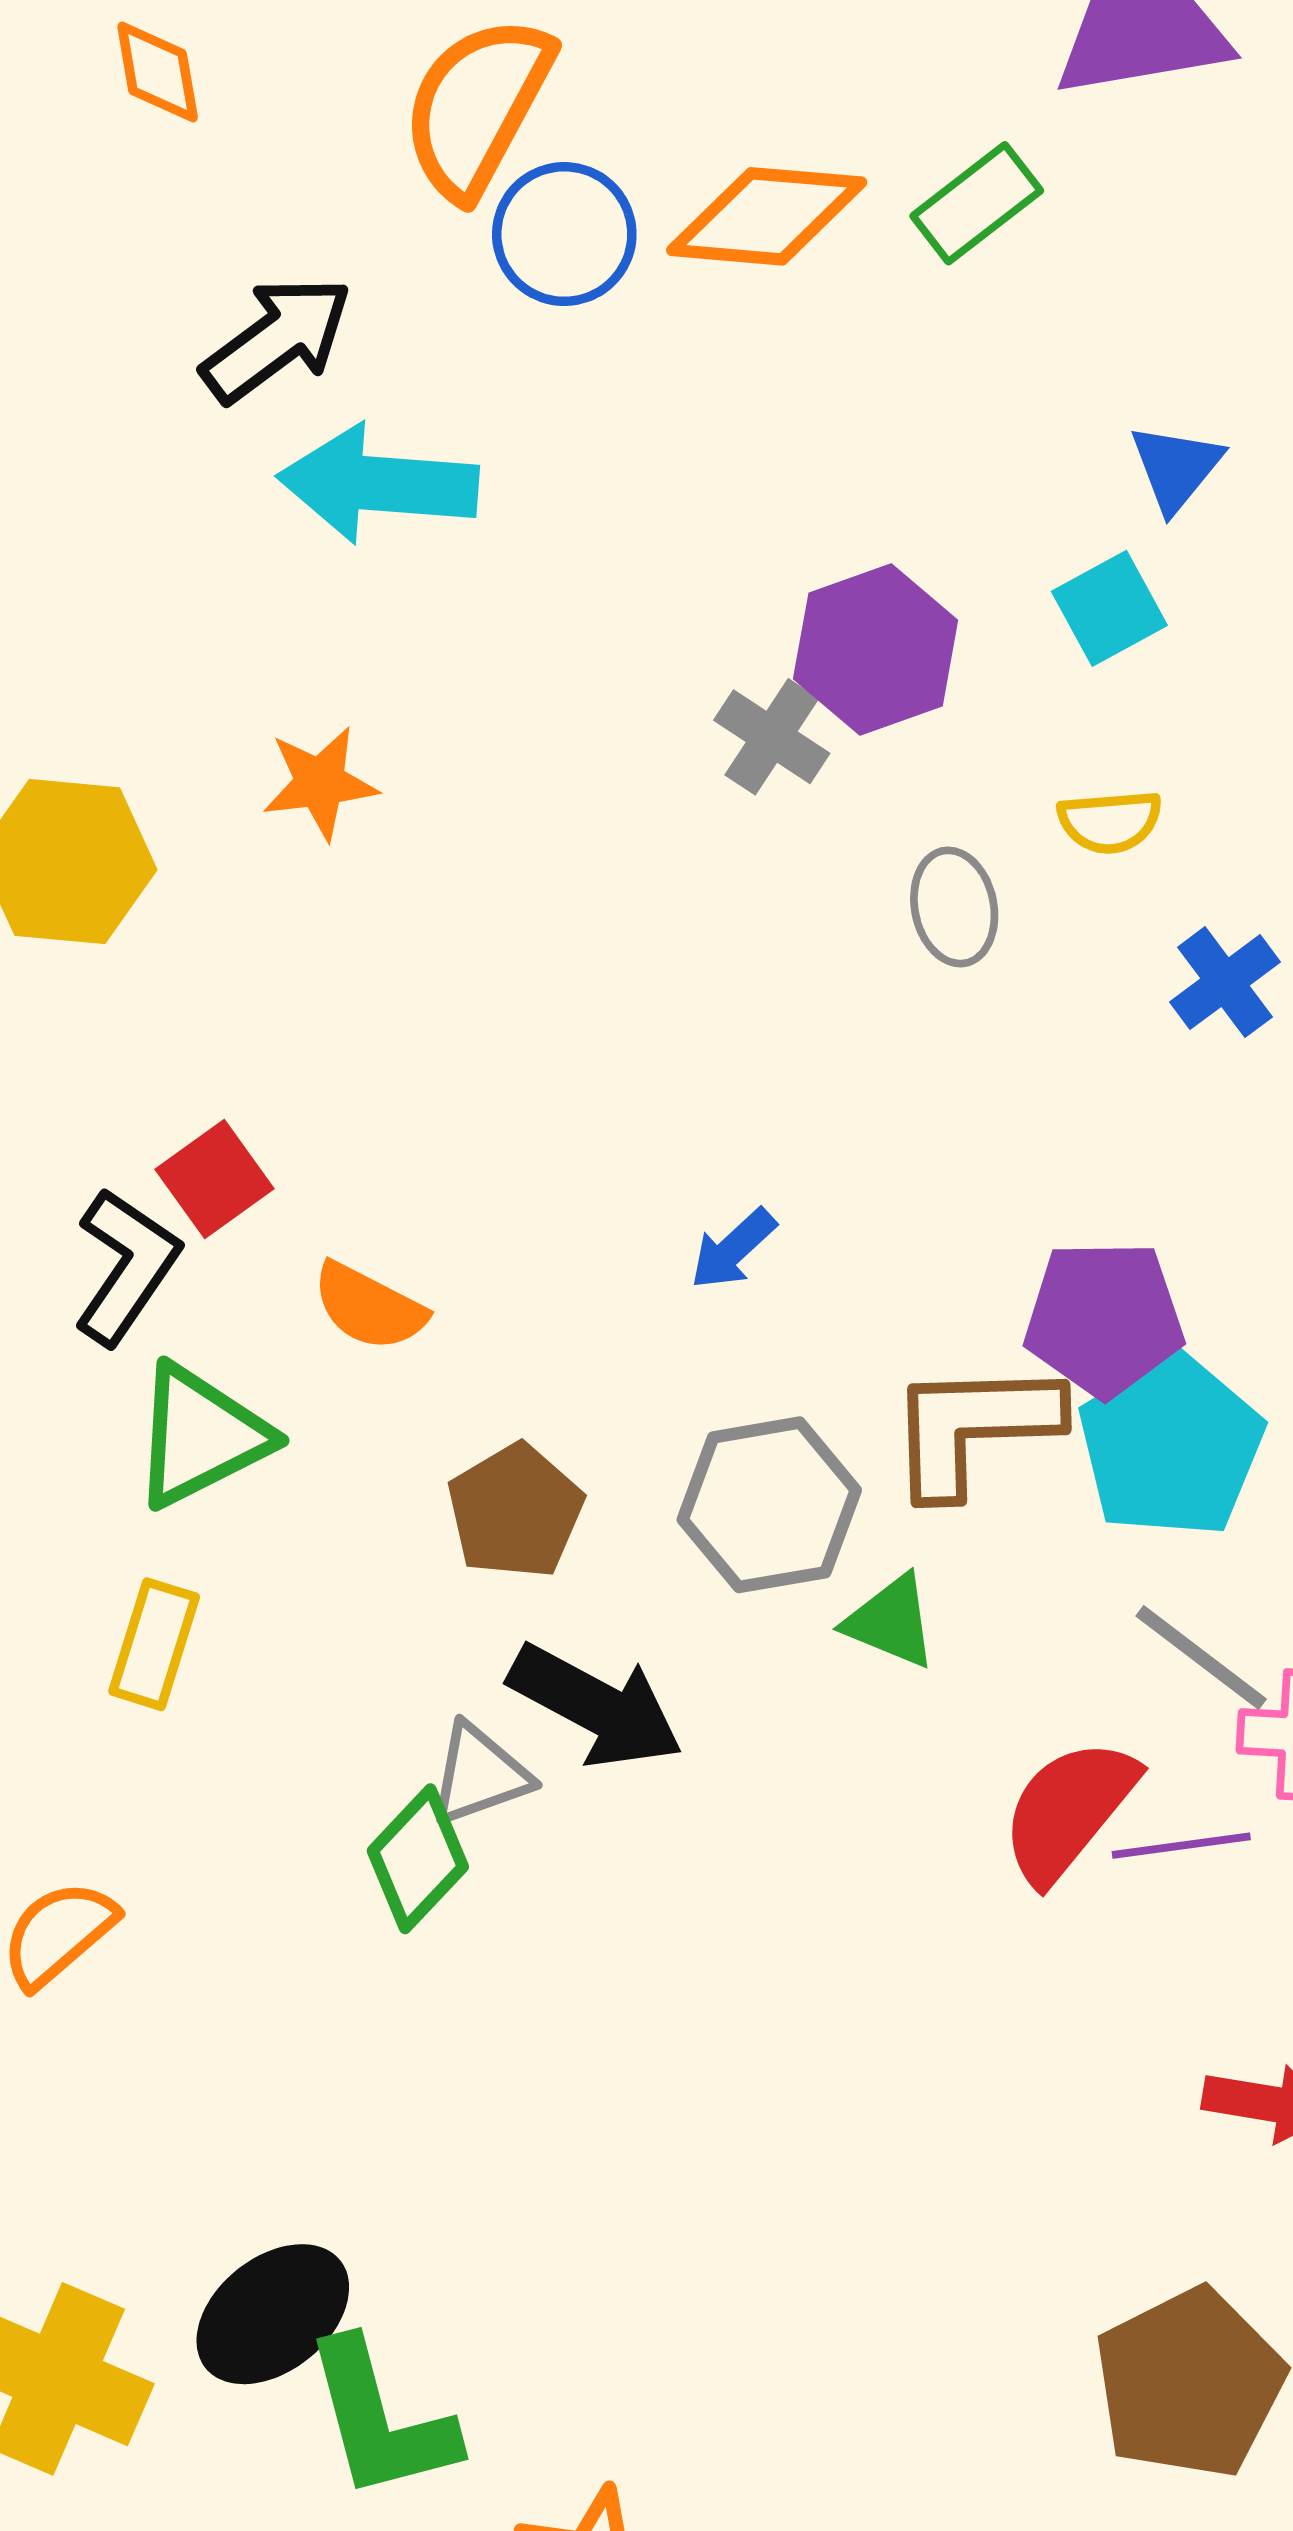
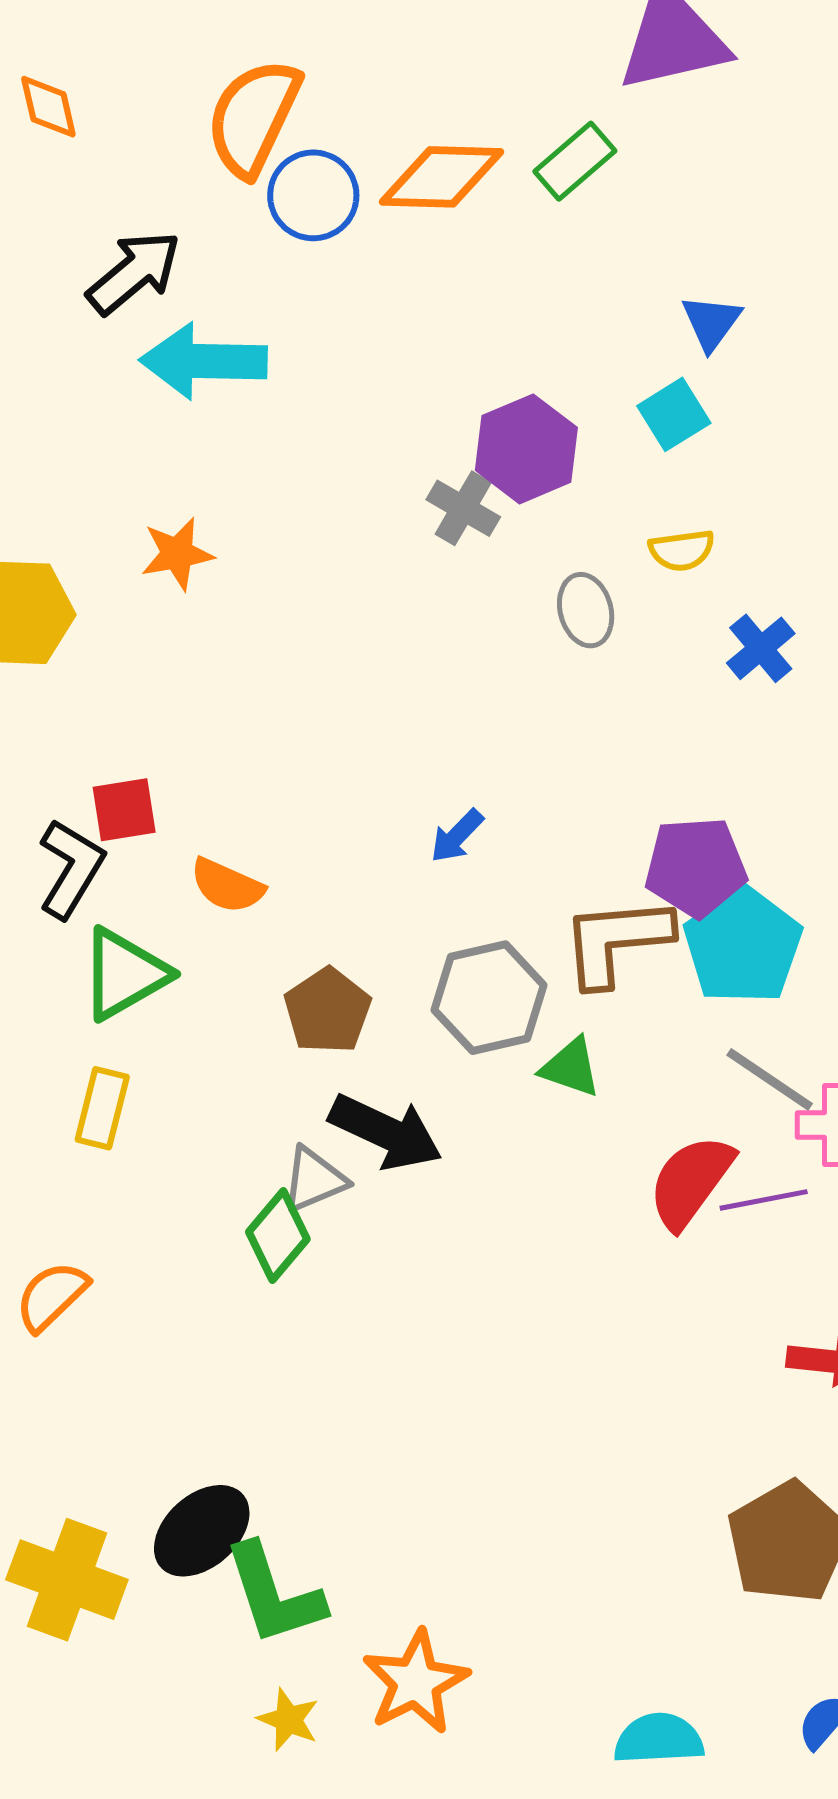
red square: (214, 1179) -> (124, 810), turned 30

